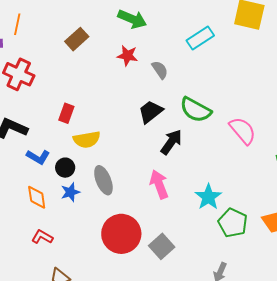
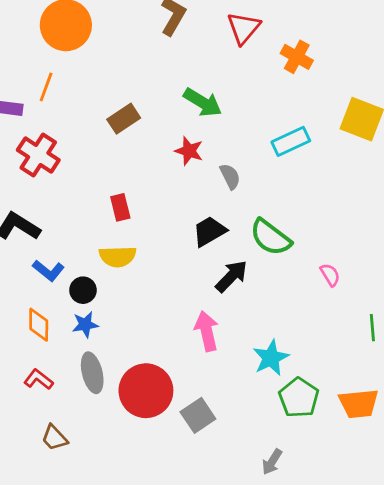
red rectangle: (66, 113) -> (120, 207), moved, turned -42
pink semicircle: (243, 131) -> (330, 275), size x0.6
gray ellipse: (103, 180) -> (92, 373), moved

